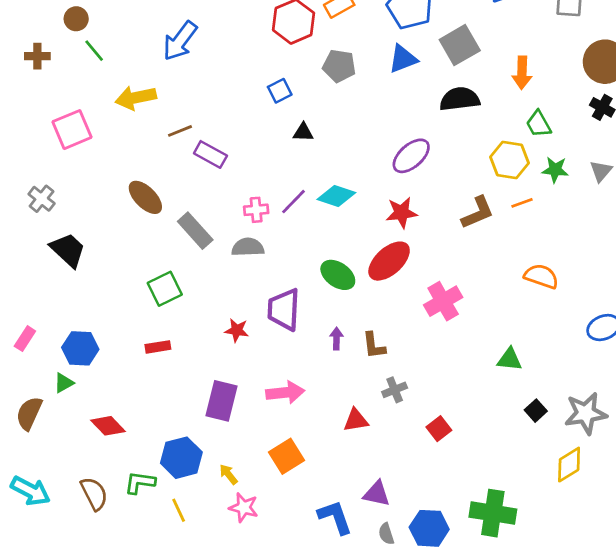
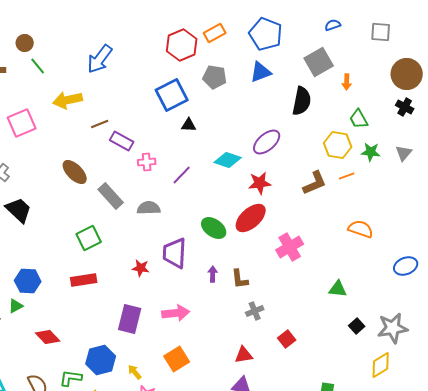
gray square: (460, 45) -> (319, 62), moved
orange arrow: (522, 73) -> (347, 82), size x0.7
blue square: (280, 91) -> (172, 95), size x1.8
black semicircle: (460, 99) -> (302, 101), turned 108
cyan diamond: (336, 196) -> (228, 160), moved
pink cross: (256, 210) -> (147, 162), moved
red rectangle: (158, 347) -> (84, 280), size x1.4
red triangle: (356, 420) -> (244, 355), moved

